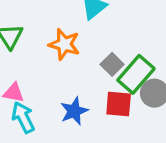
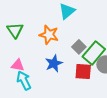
blue star: (74, 111) -> (54, 63), moved

